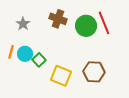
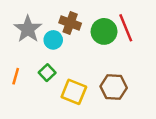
gray star: (23, 24) -> (28, 29), size x1.6
orange line: (11, 52) -> (16, 76), moved
cyan circle: (25, 54) -> (53, 40), moved

